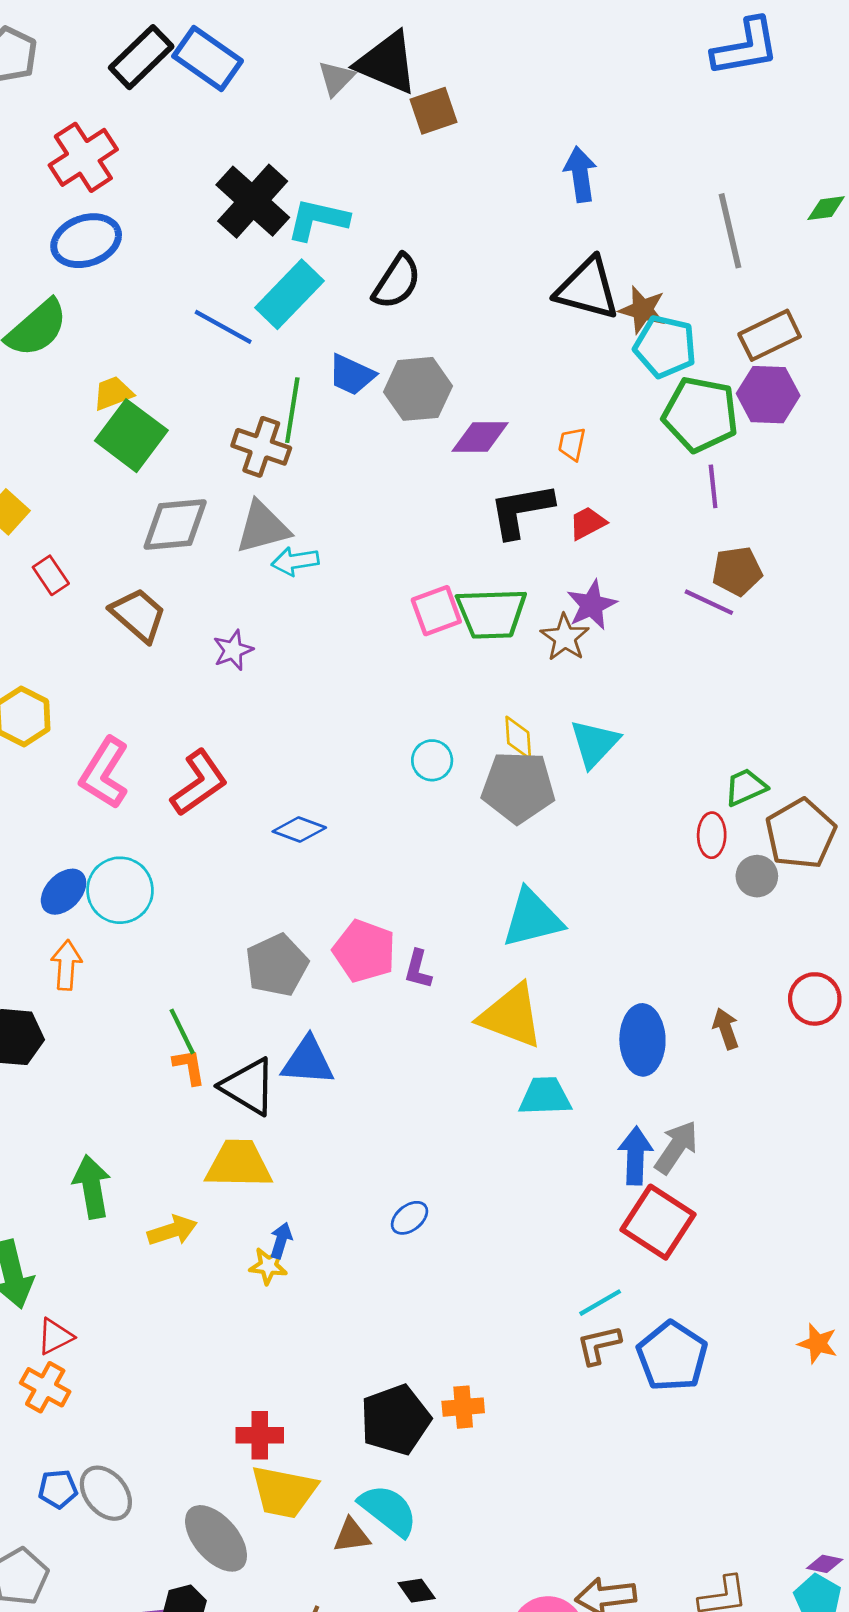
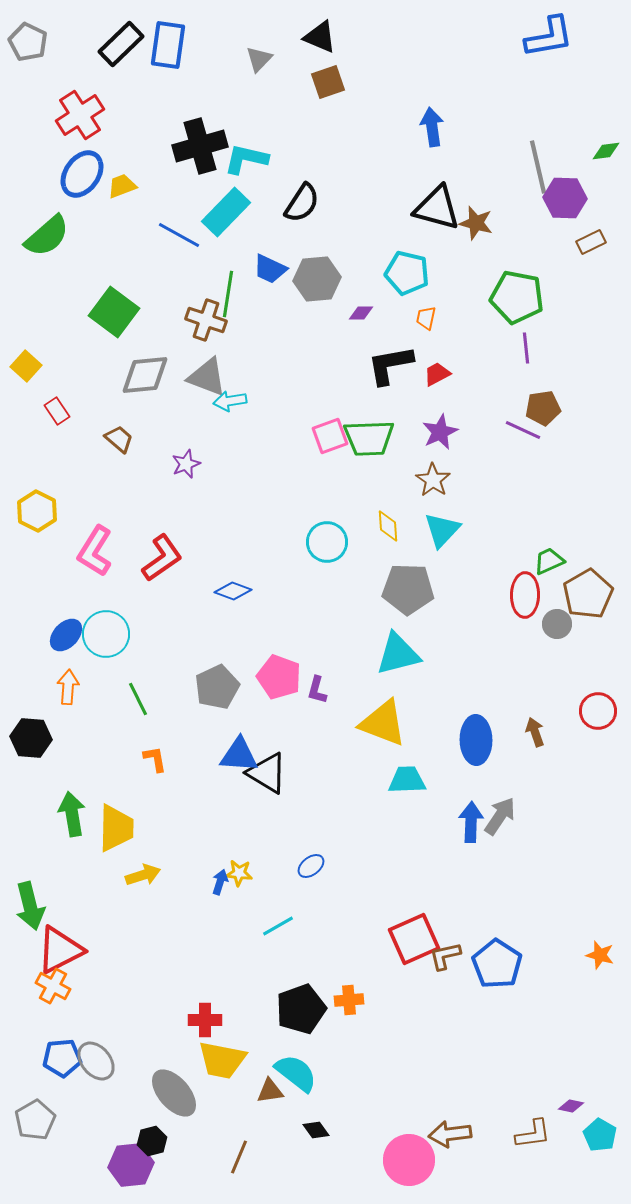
blue rectangle: (208, 59) -> (168, 45), turned 63
black triangle: (387, 63) -> (320, 37), moved, size x0.7
black cross: (253, 201) -> (200, 146), turned 32
blue ellipse: (86, 241) -> (82, 174), turned -36
brown rectangle: (770, 335) -> (591, 242), moved, size x0.7
cyan pentagon: (665, 347) -> (407, 273), moved
yellow trapezoid: (113, 393) -> (122, 186), moved
purple hexagon: (768, 395) -> (565, 198), moved
purple diamond: (480, 437) -> (361, 313), size x0.6
gray triangle: (263, 527) -> (207, 377), turned 36
brown trapezoid: (138, 615) -> (119, 439), size x0.7
brown star: (565, 637) -> (433, 480), moved
cyan circle: (432, 760) -> (327, 542), size x1.4
gray pentagon: (518, 787) -> (408, 589), moved
red ellipse: (712, 835) -> (525, 595), size x1.4
green line: (182, 1031) -> (138, 699), moved
black triangle: (249, 1087) -> (267, 773), moved
yellow trapezoid: (239, 1164) -> (116, 828), moved, turned 90
green arrow: (92, 1187) -> (72, 814), moved
red square: (658, 1222) -> (414, 939), moved, turned 33
yellow star: (268, 1266) -> (239, 873), moved
cyan line: (600, 1303) -> (278, 926), moved
red triangle: (55, 1336) -> (60, 950), size x1.8
blue pentagon: (58, 1489) -> (62, 1058), size x1.4
purple diamond: (825, 1564) -> (571, 1106), moved

